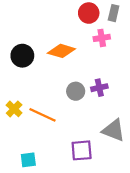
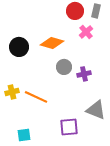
pink cross: (102, 38) -> (86, 32), turned -32
gray circle: (76, 91) -> (64, 67), moved
yellow cross: (14, 109) -> (12, 92), turned 32

